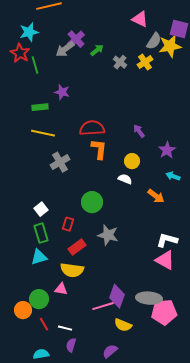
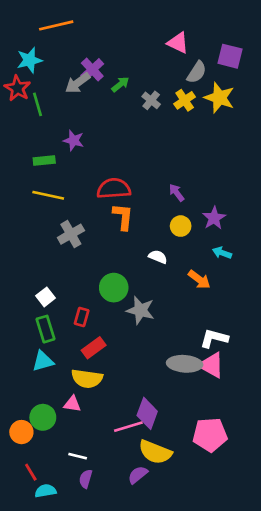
yellow star: (170, 46) -> (219, 98), moved, turned 30
yellow circle: (132, 161) -> (181, 226), moved
gray star: (108, 235) -> (140, 310), moved
gray ellipse: (149, 298) -> (185, 364), moved
red line: (44, 324) -> (31, 472), moved
yellow semicircle: (123, 325) -> (155, 452), size x1.4
purple semicircle: (110, 351) -> (138, 475), moved

